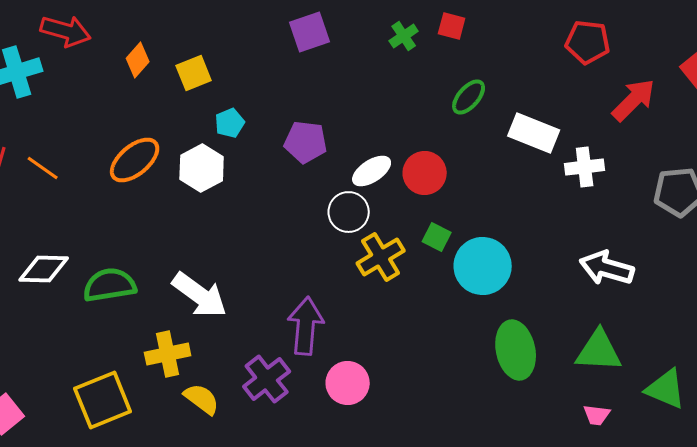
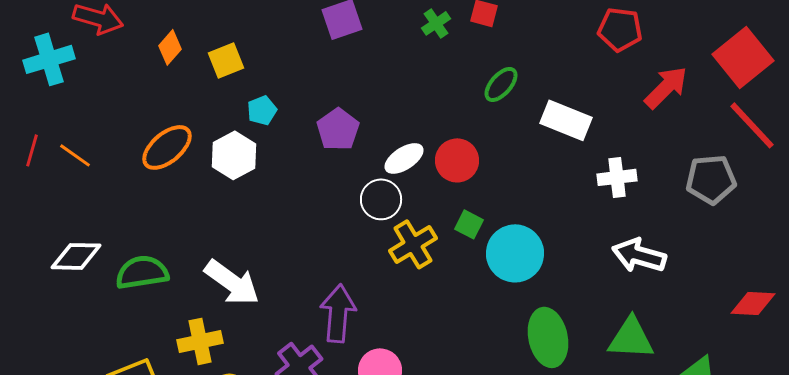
purple pentagon: (306, 142) -> (338, 129), turned 30
white cross: (585, 167) -> (617, 177), moved

